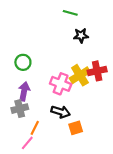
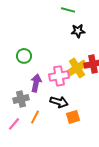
pink cross: (61, 84) -> (59, 76), turned -30
purple arrow: (24, 91) -> (36, 83), moved
pink line: (27, 143) -> (14, 124), moved

